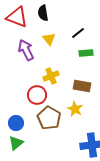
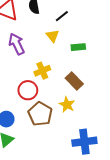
black line: (78, 33) -> (62, 16), moved
yellow triangle: (49, 39) -> (53, 36), moved
brown rectangle: (82, 86) -> (74, 81), turned 36

